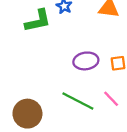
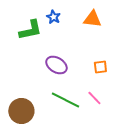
purple ellipse: (86, 61) -> (56, 65), moved, turned 40

